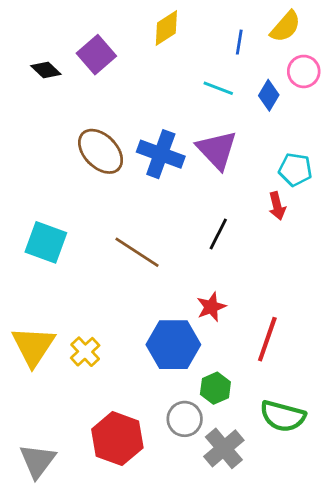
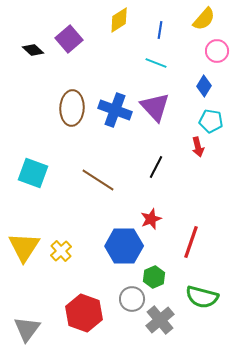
blue line: (239, 42) -> (160, 30), moved
blue diamond: (269, 95) -> (204, 86), moved
brown ellipse: (101, 151) -> (72, 108), turned 48

